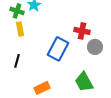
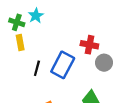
black line: (17, 61) -> (37, 68), moved

